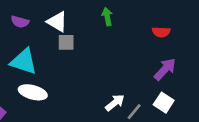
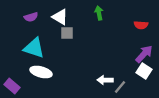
purple semicircle: (20, 22) -> (31, 17), turned -32
white arrow: (115, 103) -> (105, 80), turned -140
white square: (164, 103) -> (144, 71), moved

